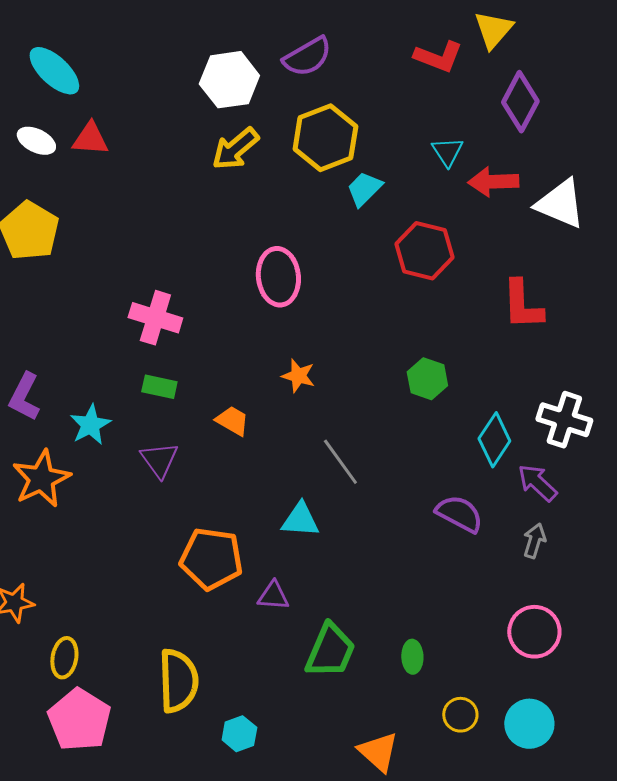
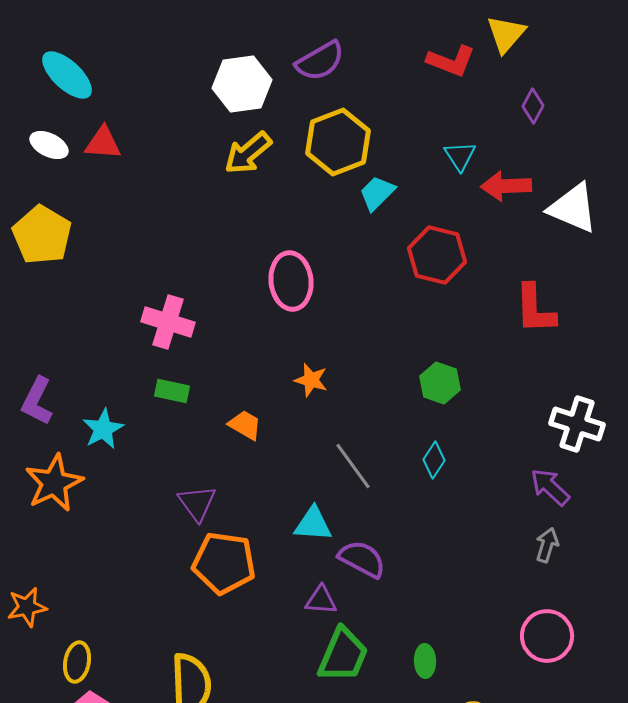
purple diamond: (520, 102) -> (533, 106), size x0.6
cyan diamond: (494, 440) -> (434, 460), moved, size x0.7
purple triangle: (159, 460) -> (197, 503), moved
purple semicircle: (459, 514) -> (362, 559), moved
purple triangle: (273, 596) -> (321, 600), moved

